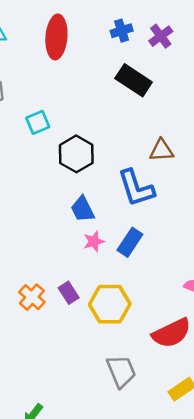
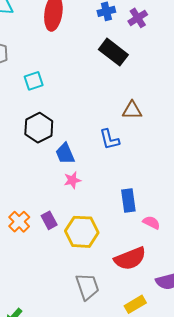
black hexagon: (76, 154) -> (39, 128), moved
blue L-shape: (136, 188) -> (109, 139), size x0.7
blue rectangle: (130, 242) -> (128, 201), moved, turned -45

